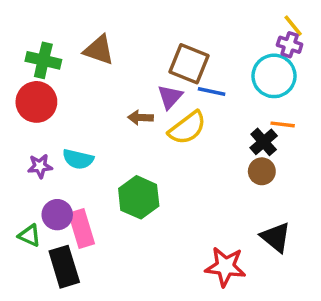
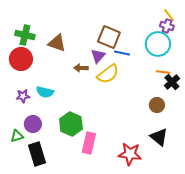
brown triangle: (99, 50) -> (57, 43), moved
black cross: (264, 142) -> (172, 82), moved
brown circle: (262, 171) -> (157, 105), moved
green hexagon: (139, 197) -> (71, 124), moved
pink rectangle: (81, 229) -> (89, 143), moved, turned 30
green triangle: (29, 235) -> (17, 136), turned -40

